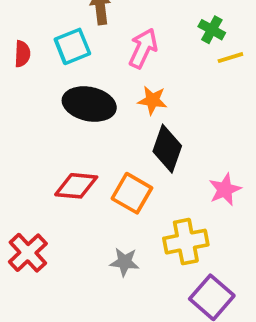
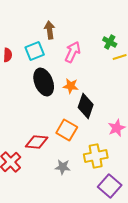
orange star: (152, 100) -> (71, 86), moved
black ellipse: (89, 104) -> (44, 82), turned 56
red diamond: (76, 186) -> (37, 142), moved

